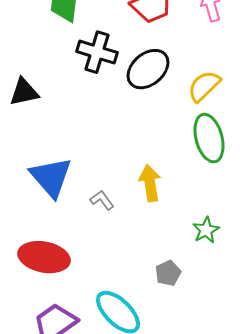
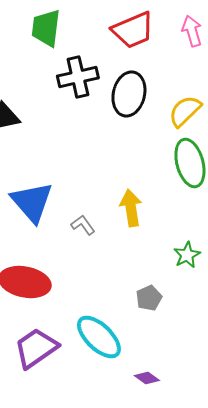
black cross: (97, 52) -> (78, 77), turned -30
black ellipse: (148, 69) -> (129, 94), turned -36

